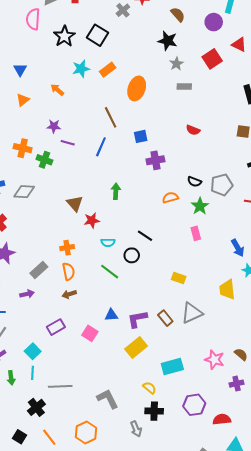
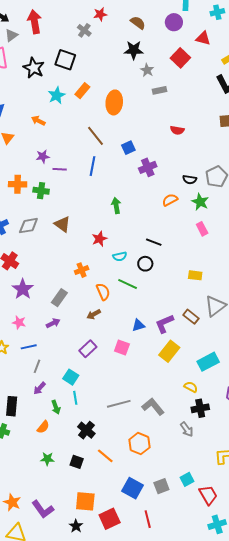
brown triangle: (75, 203) -> (62, 224), moved
orange semicircle: (69, 271) -> (103, 292), moved
gray line: (60, 386) -> (119, 404), moved

